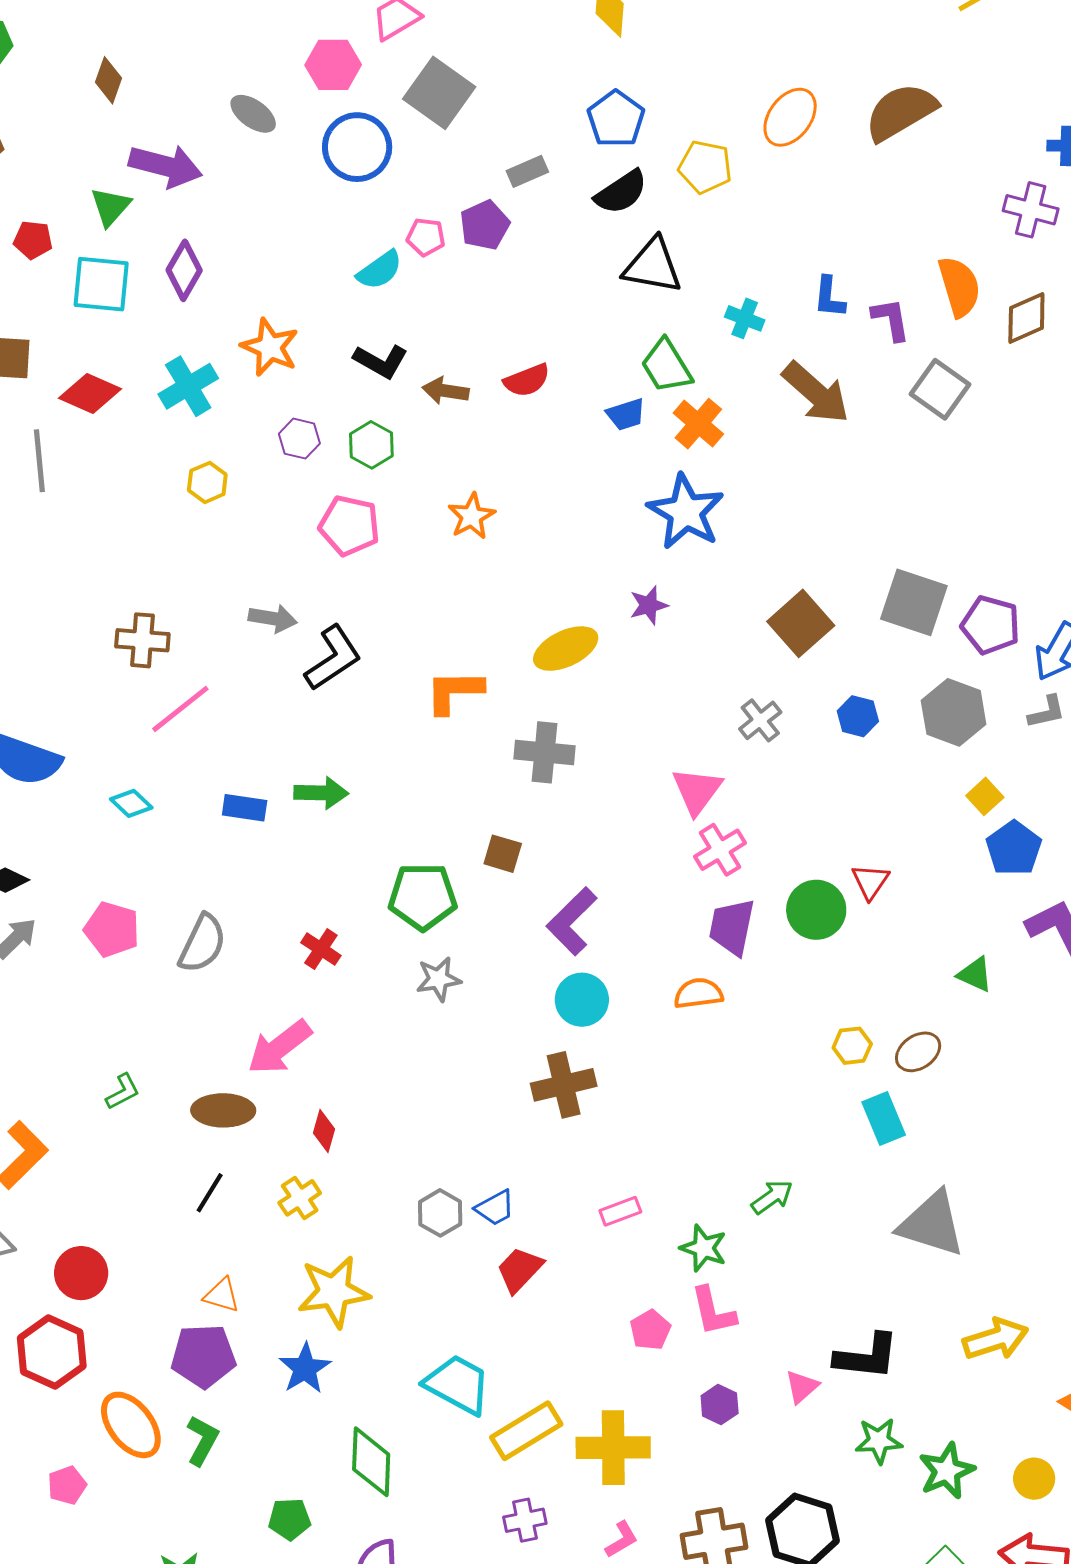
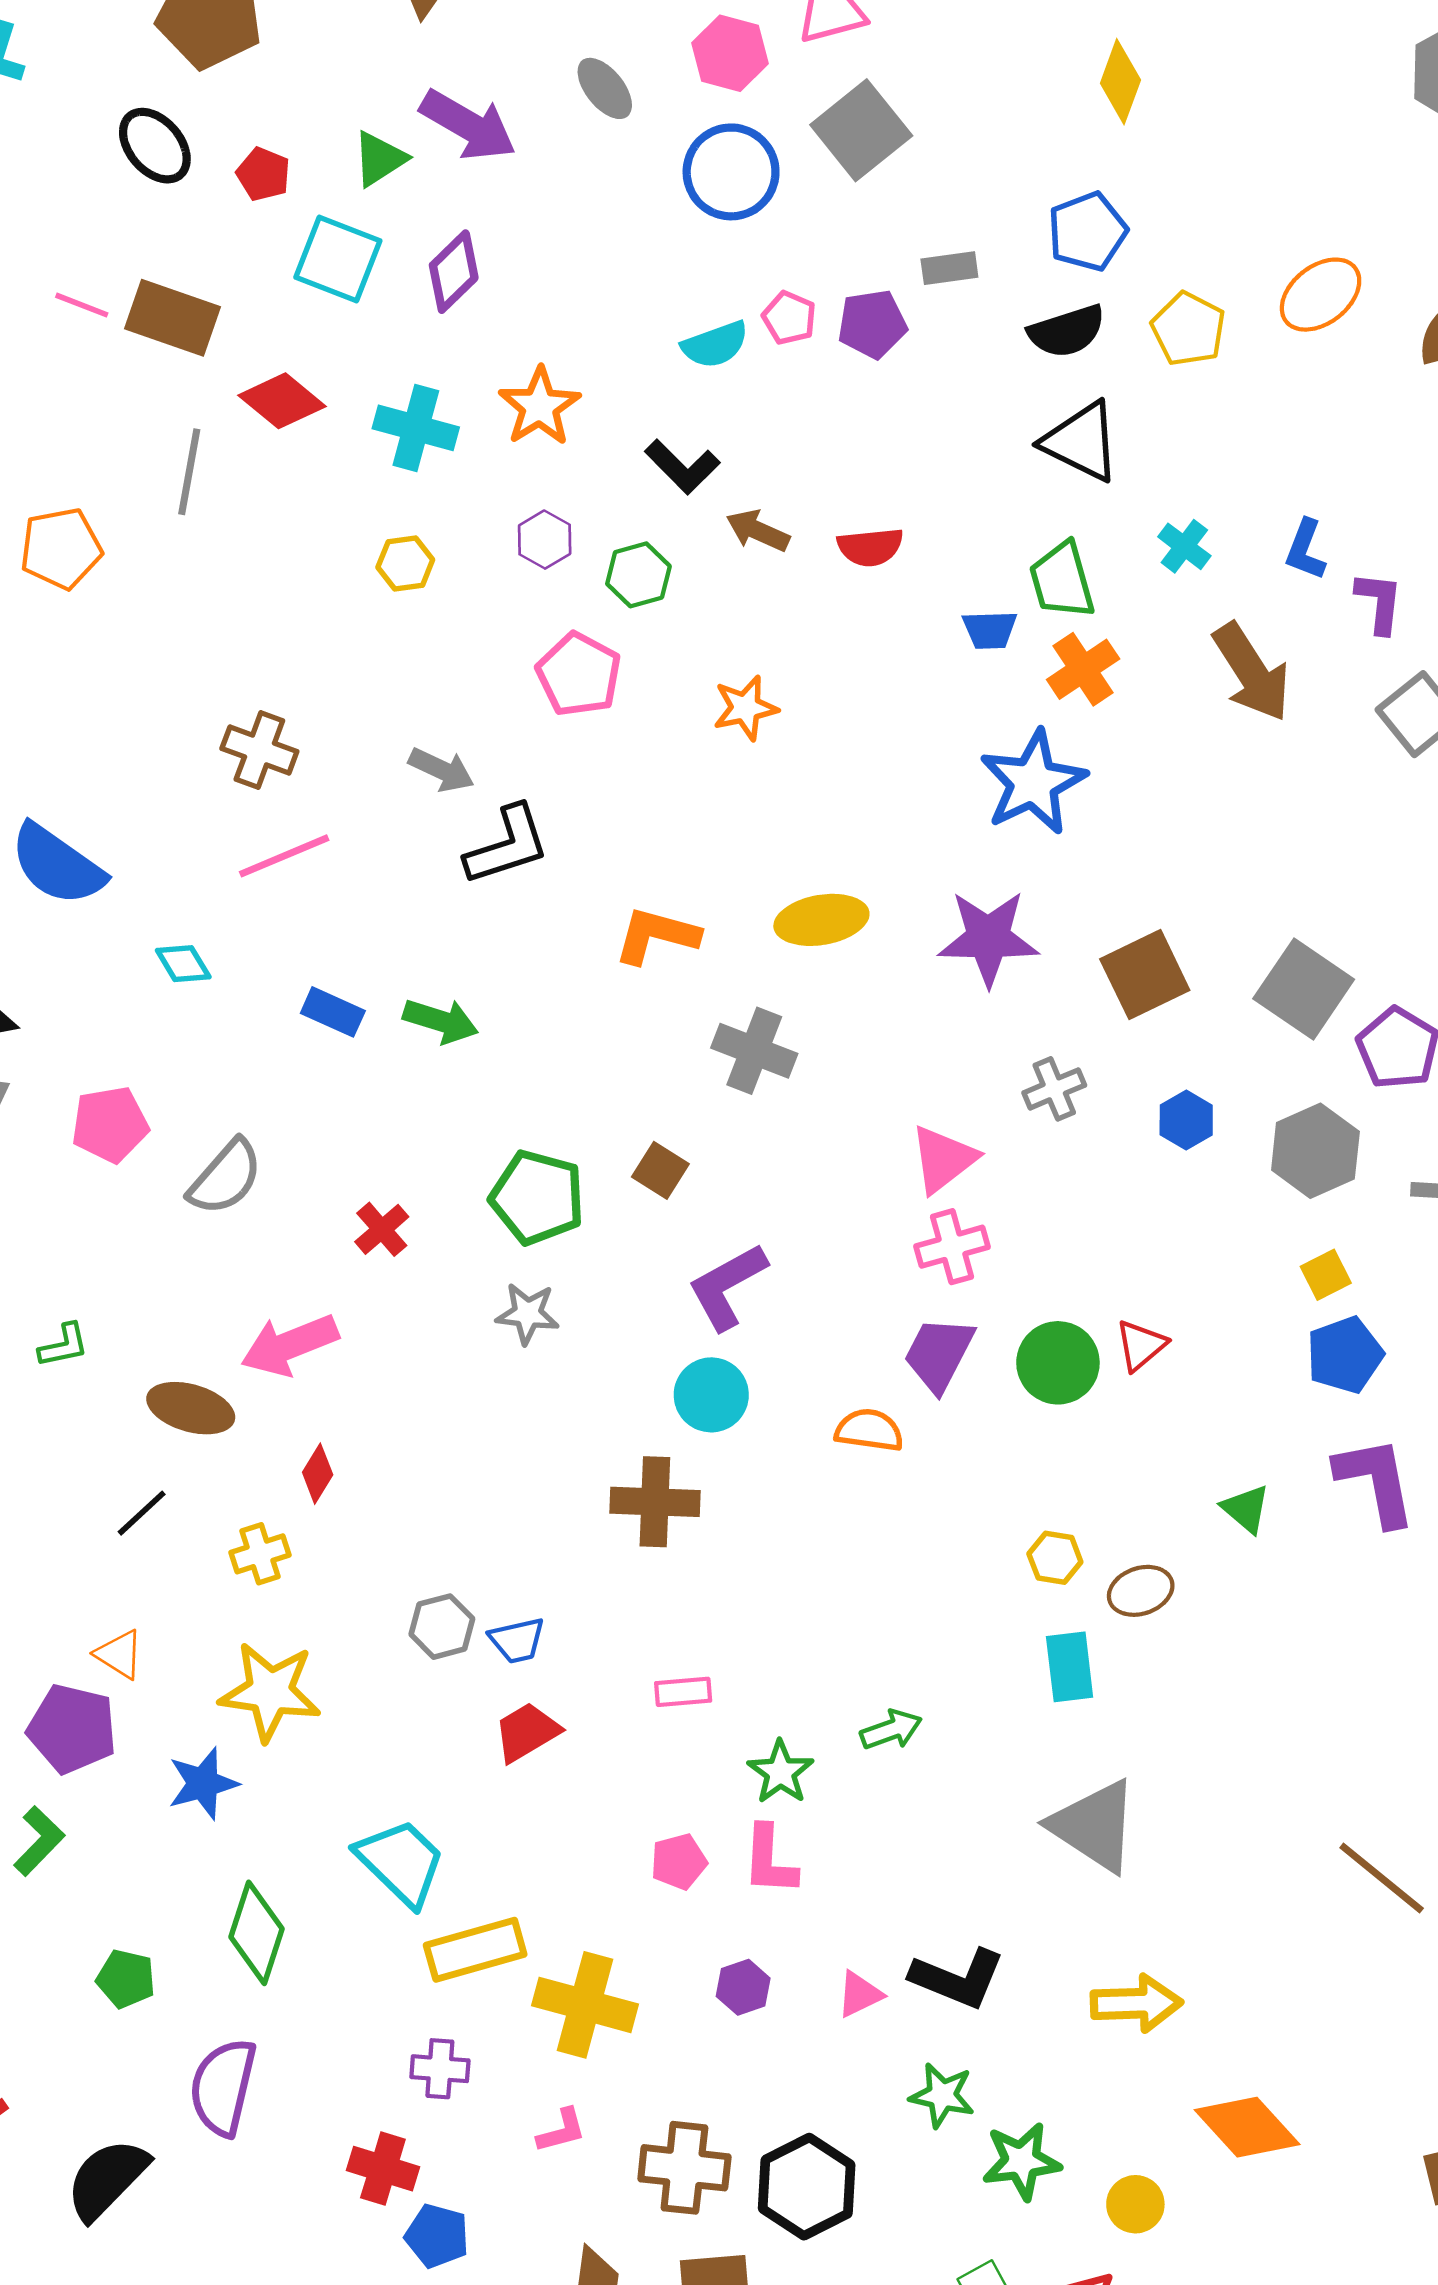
cyan cross: (188, 386) -> (416, 428), turned 30
purple star: (649, 605) -> (988, 938), moved, size x1.8
pink pentagon: (112, 929) -> (110, 1124), turned 30

